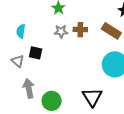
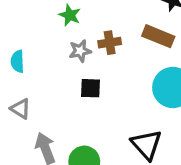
black square: (36, 53) -> (90, 88), moved

